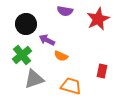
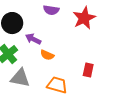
gray triangle: (34, 79) -> (20, 78), turned 30

